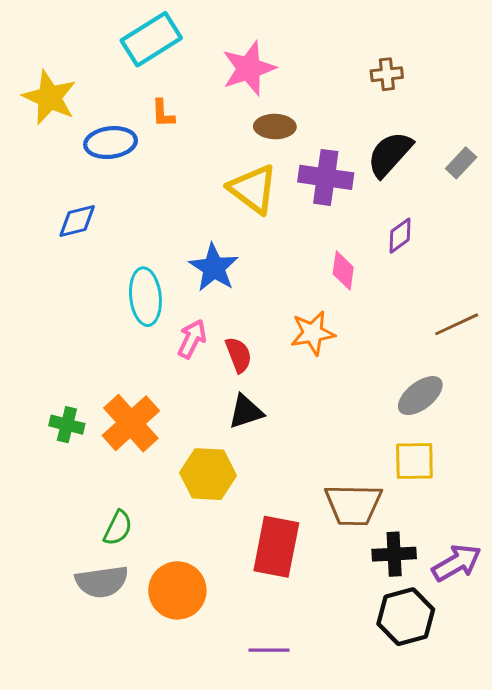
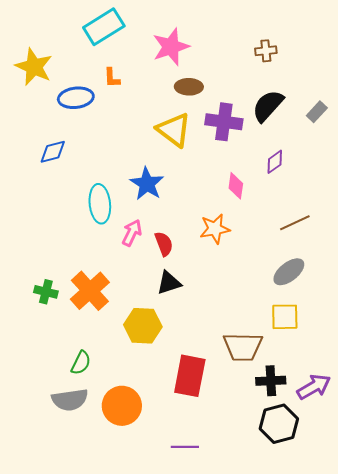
brown line: (457, 324) -> (295, 223), moved

